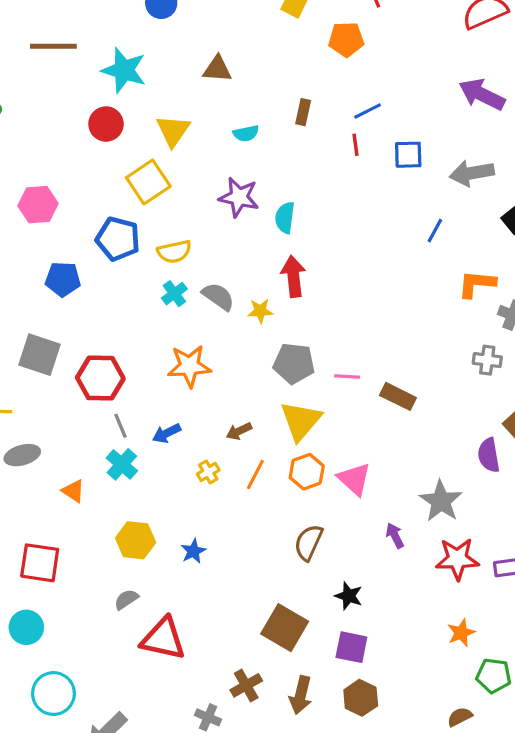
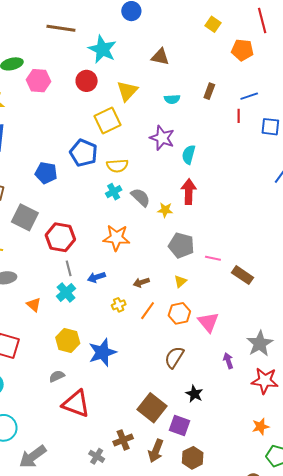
pink hexagon: (38, 205) -> (39, 81), moved
yellow triangle: (301, 421) -> (180, 281), size x0.5
blue star: (193, 551) -> (102, 352), size x1.8
purple square: (351, 647) -> (180, 425), moved

